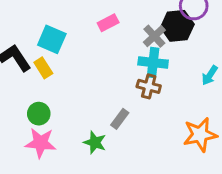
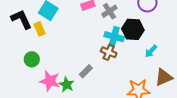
black hexagon: (177, 26) -> (133, 29), moved
gray cross: (154, 36) -> (109, 11), moved
pink star: (41, 143) -> (50, 81), moved

